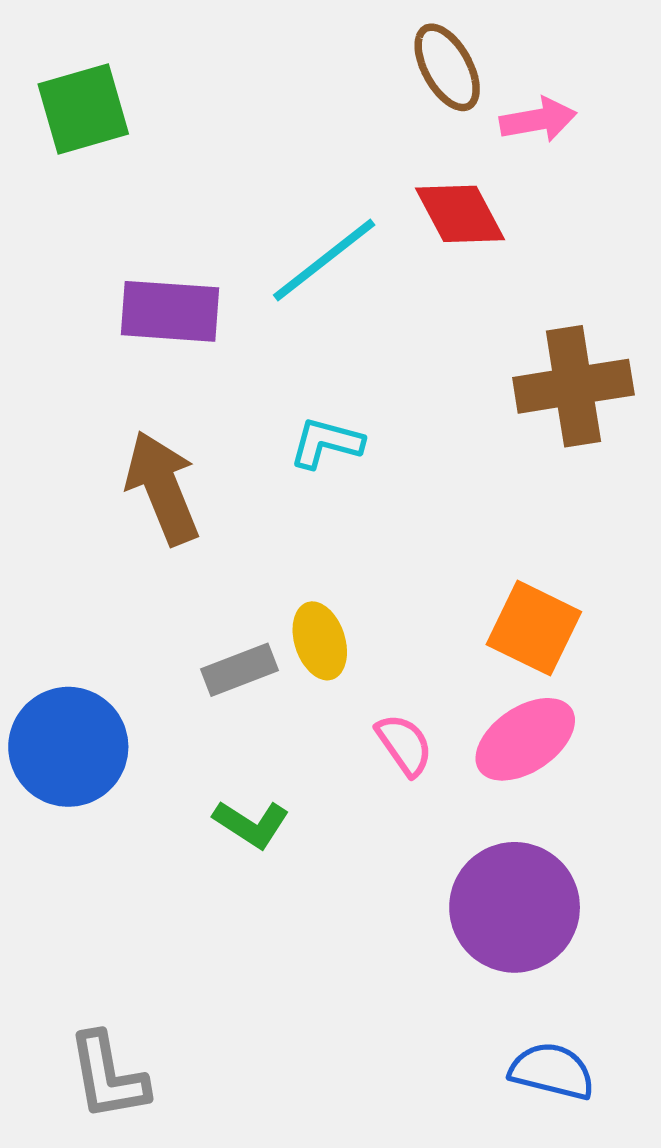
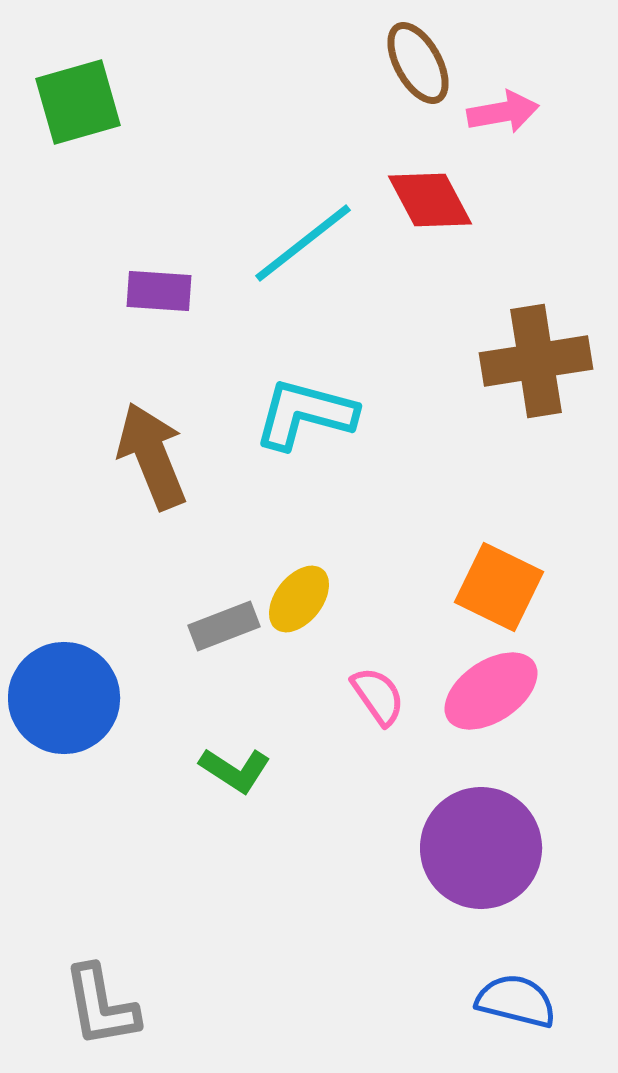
purple rectangle: (170, 311) -> (159, 291), size x0.7
cyan L-shape: (326, 443) -> (305, 414), size x1.5
yellow ellipse: (320, 641) -> (299, 599), turned 56

